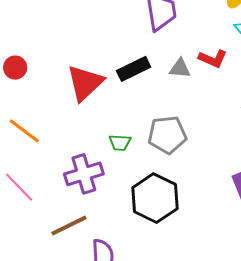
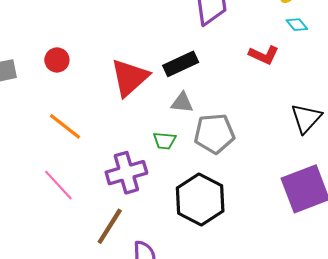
gray triangle: (180, 68) -> (182, 103), moved
brown line: (69, 226) -> (110, 226), turned -33

